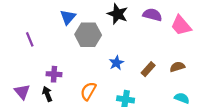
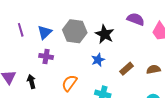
black star: (118, 14) -> (105, 34), moved
blue triangle: (68, 17) -> (45, 32), moved
purple cross: (54, 74) -> (46, 56), moved

